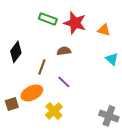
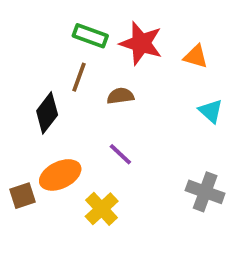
black diamond: (16, 52) -> (47, 113), moved
brown line: (42, 67) -> (79, 77), moved
gray cross: (109, 116) -> (205, 192), moved

